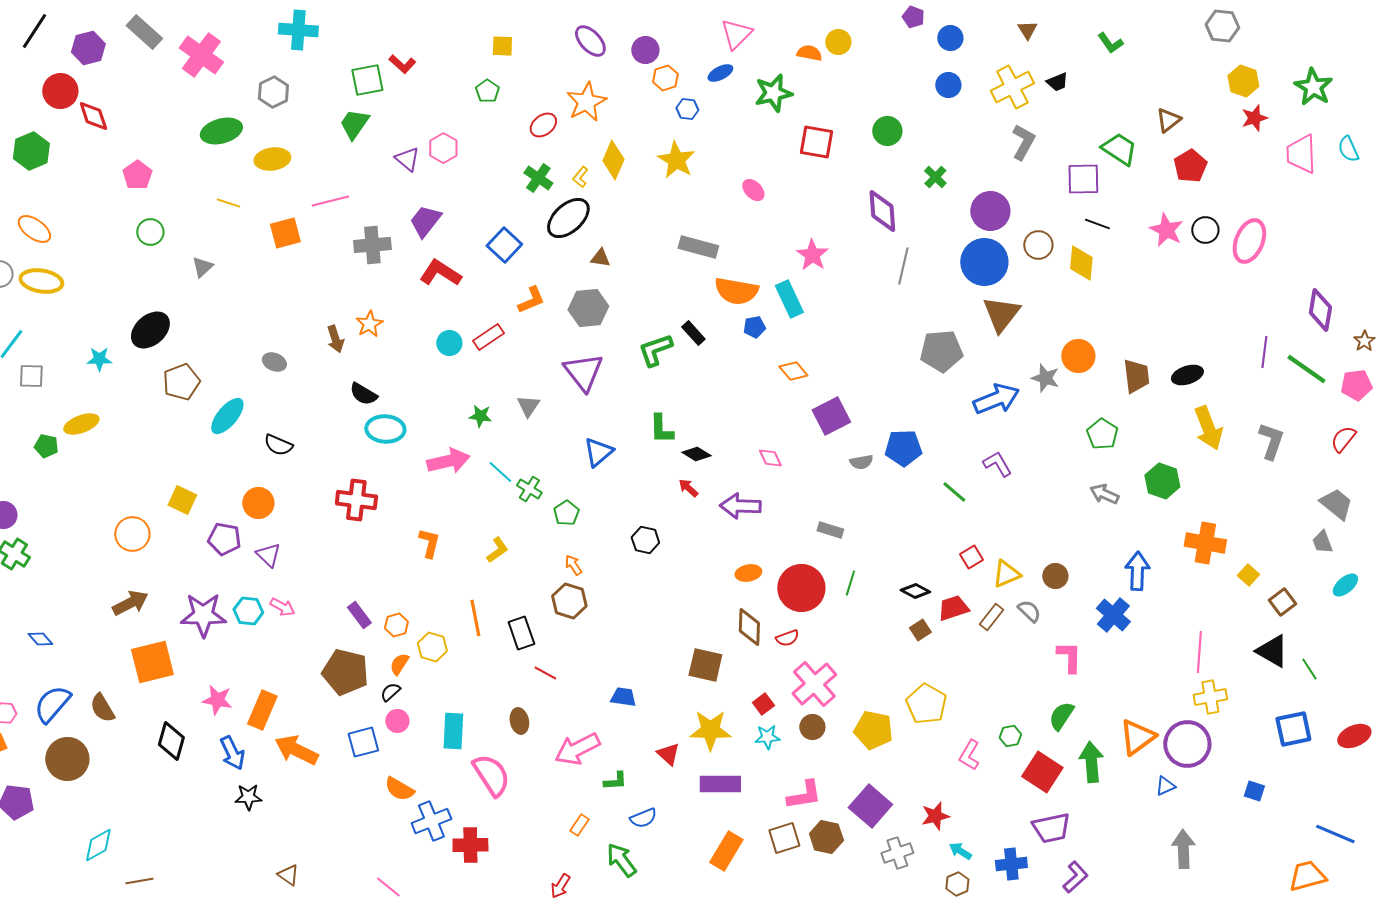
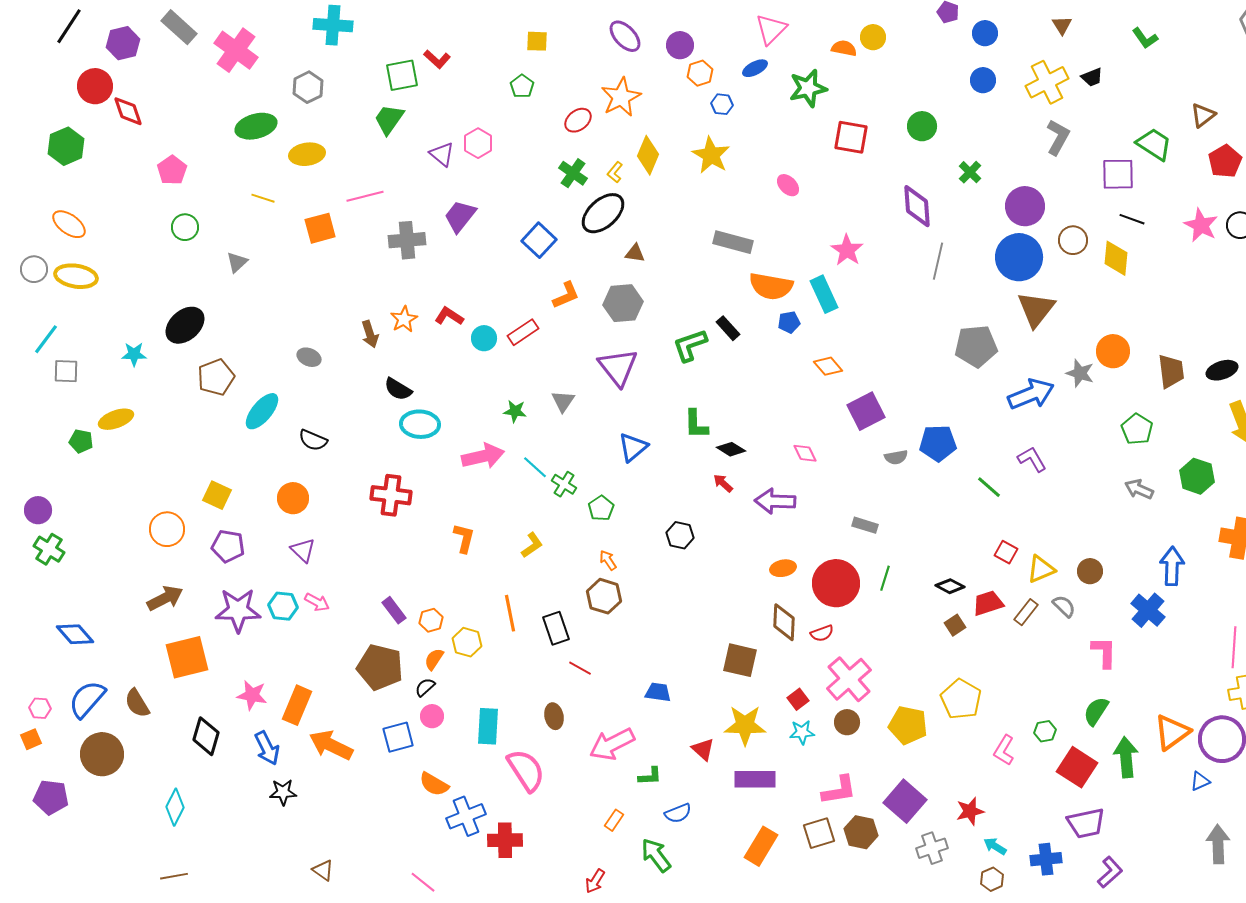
red L-shape: (440, 273) -> (449, 316), moved, size x0.7
purple pentagon: (224, 539) -> (228, 546), moved
red square: (971, 557) -> (1006, 552), turned -30
blue diamond: (40, 639) -> (75, 634), size x1.5
cyan diamond: (98, 845) -> (175, 807), moved, turned -33

